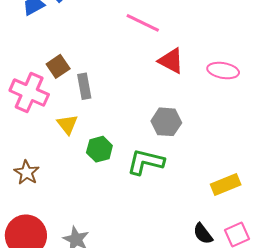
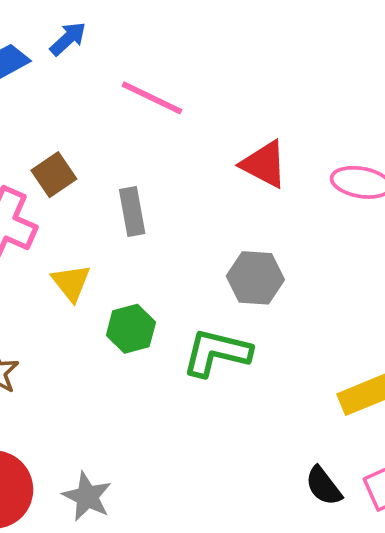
pink line: (143, 23) -> (152, 98), moved
gray rectangle: (84, 86) -> (132, 212), moved

